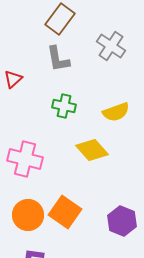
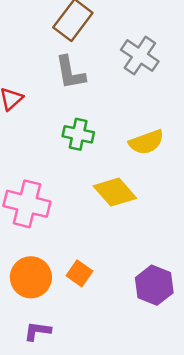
orange square: (65, 212) -> (79, 273), size x0.6

